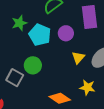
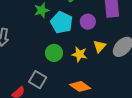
gray square: (15, 78) -> (38, 80), moved
yellow star: (87, 87) -> (79, 54), moved

